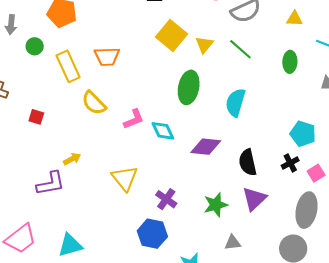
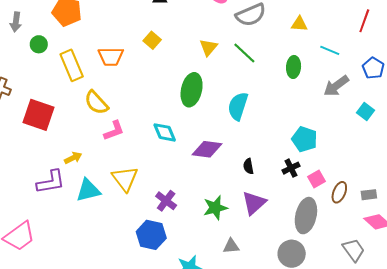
yellow square: (172, 35) -> (152, 40), moved, size x0.6
red square: (36, 117) -> (38, 115), size x2.0
pink L-shape: (134, 119) -> (114, 131), moved
black semicircle: (248, 162) -> (248, 166), size x0.6
cyan triangle: (70, 245) -> (88, 190), moved

